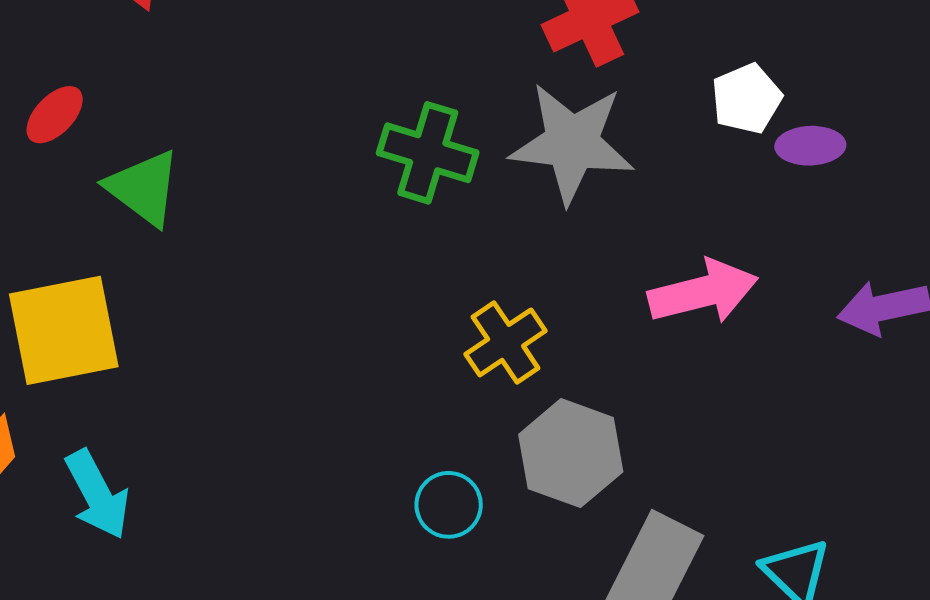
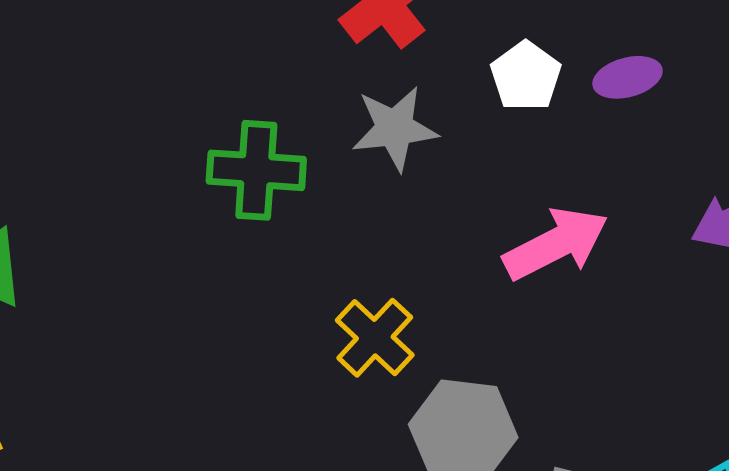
white pentagon: (747, 99) -> (526, 76), moved
gray star: (572, 143) -> (395, 128), size x0.7

